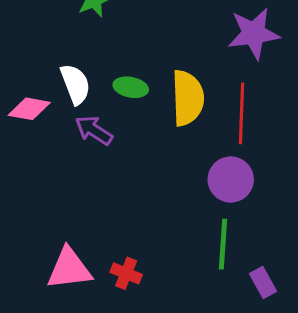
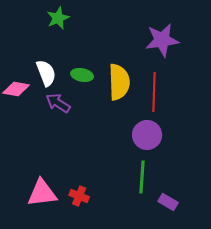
purple rectangle: (263, 283) -> (168, 202), turned -30

